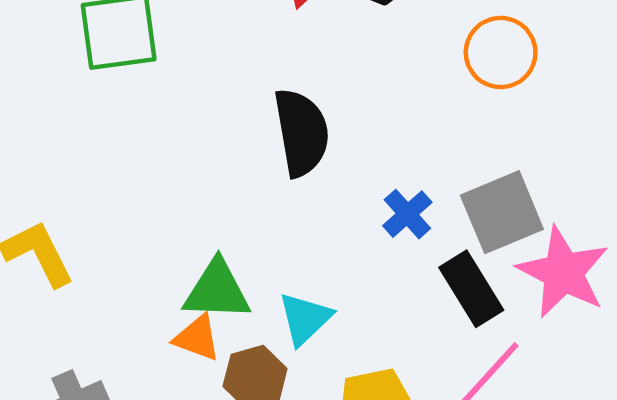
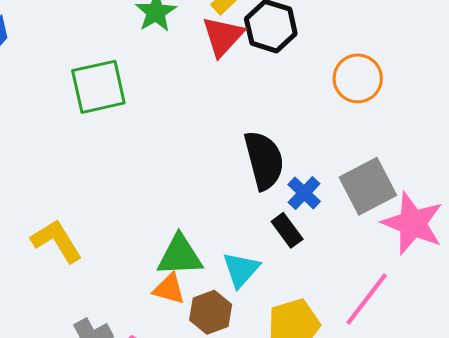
black semicircle: (302, 132) -> (264, 160), moved
black rectangle: (471, 289) -> (287, 230), moved, size x0.7

